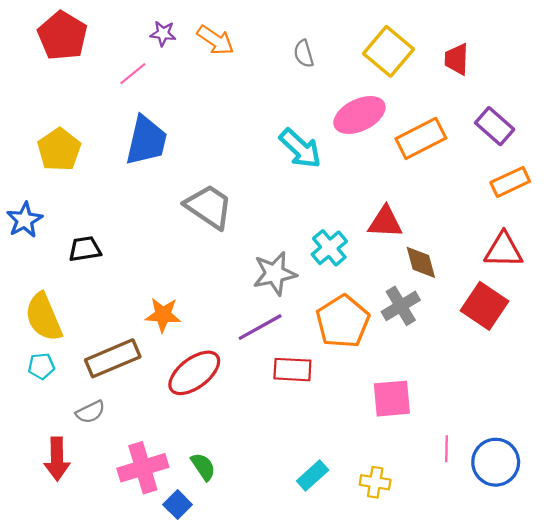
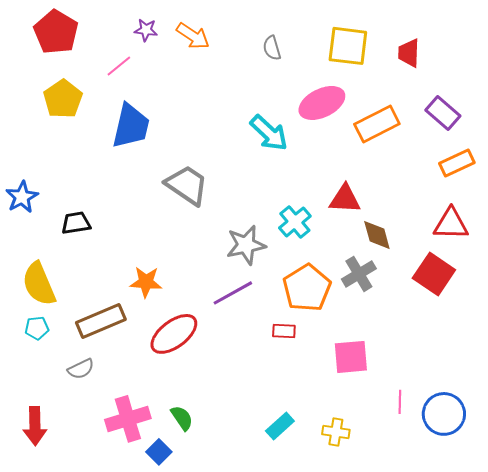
yellow square: (389, 51) -> (348, 46), turned -33
yellow pentagon: (59, 150) -> (63, 99), moved
red rectangle: (292, 370) -> (284, 331), moved, size x0.7
red arrow: (57, 459) -> (35, 426), moved

